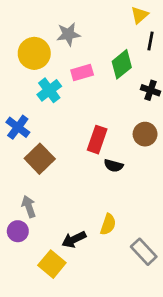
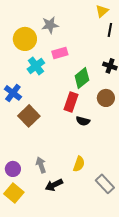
green diamond: (122, 64) -> (82, 78), moved
gray arrow: (29, 207) -> (41, 165), moved
black arrow: (74, 239) -> (54, 185), moved
yellow square: (52, 264) -> (14, 193), moved

